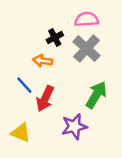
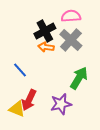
black cross: (55, 38) -> (45, 31), size x1.5
orange arrow: (43, 61) -> (46, 47), moved
red arrow: (45, 98) -> (29, 100), moved

